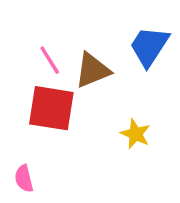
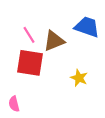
blue trapezoid: (149, 46) -> (87, 27), turned 76

